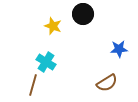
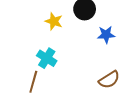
blue star: (119, 49) -> (106, 35), moved

